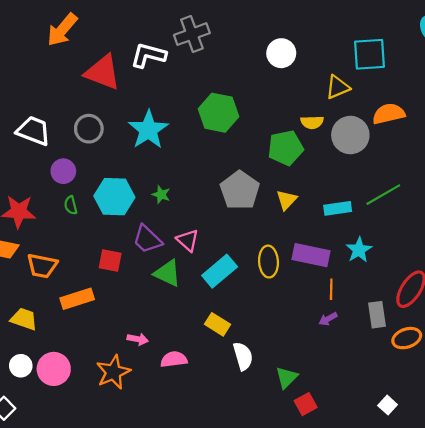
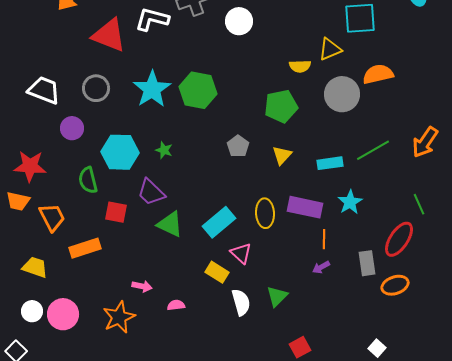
white circle: (281, 53) -> (239, 21), moved
green hexagon: (219, 113) -> (198, 90), moved
yellow semicircle: (312, 122) -> (300, 66), moved
gray pentagon: (240, 190) -> (238, 146), size x0.6
green semicircle: (71, 205) -> (88, 180), moved, size x1.5
pink triangle: (188, 240) -> (241, 253), moved
orange trapezoid: (42, 266) -> (52, 217), turned -128
pink semicircle: (174, 359) -> (176, 305), size x0.7
green triangle: (287, 377) -> (277, 296), moved

